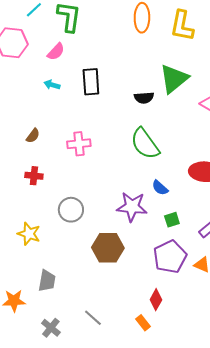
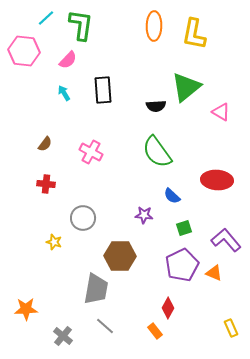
cyan arrow: (52, 85) -> (64, 93), turned 42
pink cross: (79, 144) -> (91, 152), turned 35
purple star: (132, 207) -> (144, 215), size x0.6
yellow star: (29, 234) -> (54, 242), moved, size x0.7
gray trapezoid: (47, 281) -> (96, 289), moved, size x1.4

